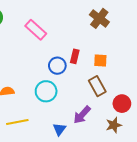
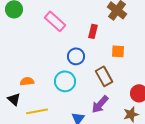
red rectangle: (75, 56) -> (93, 31), moved
brown rectangle: (97, 86) -> (104, 76), moved

